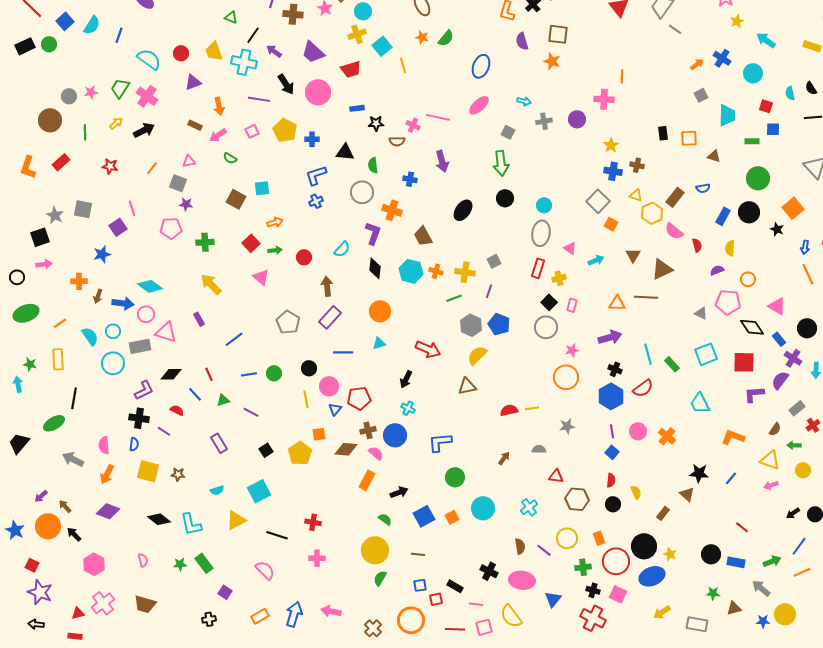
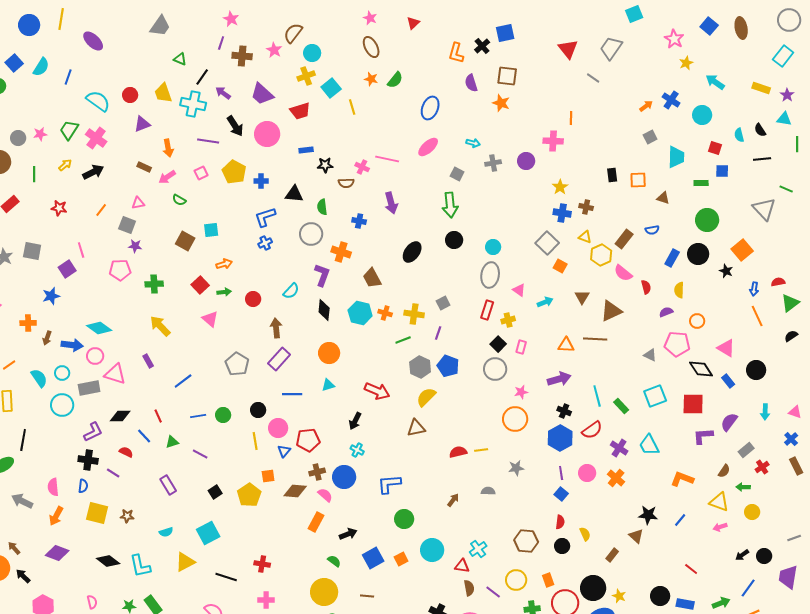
gray line: (675, 29) -> (593, 78), moved
purple cross: (793, 358) -> (619, 448), moved
red triangle: (556, 476) -> (462, 566), moved

